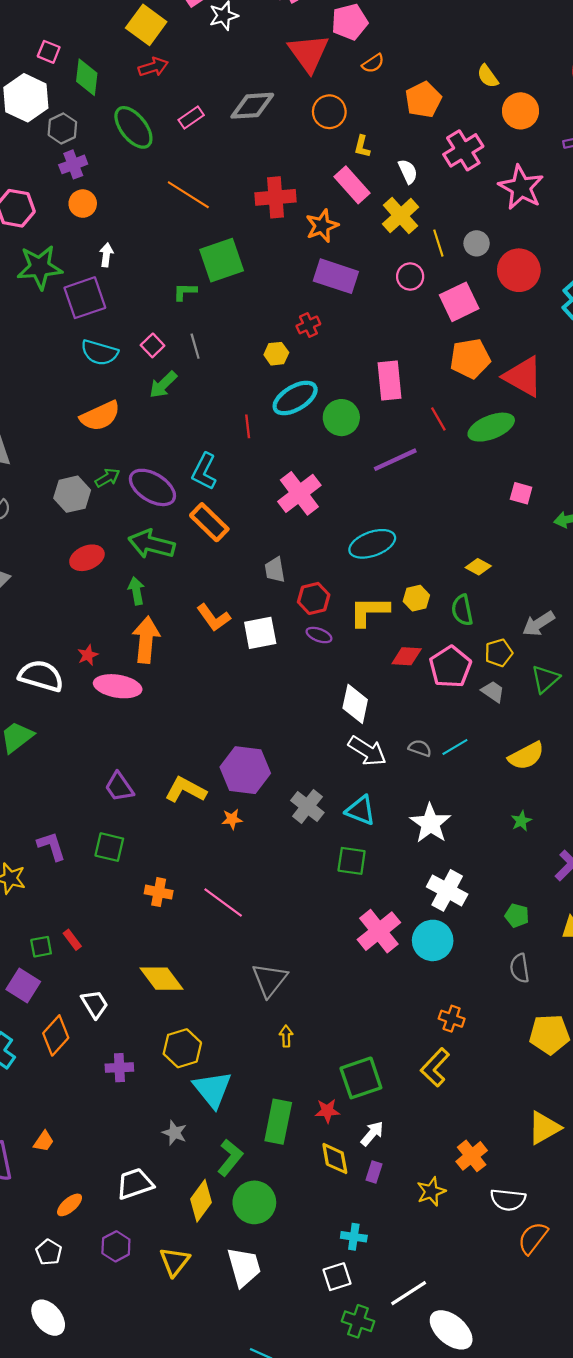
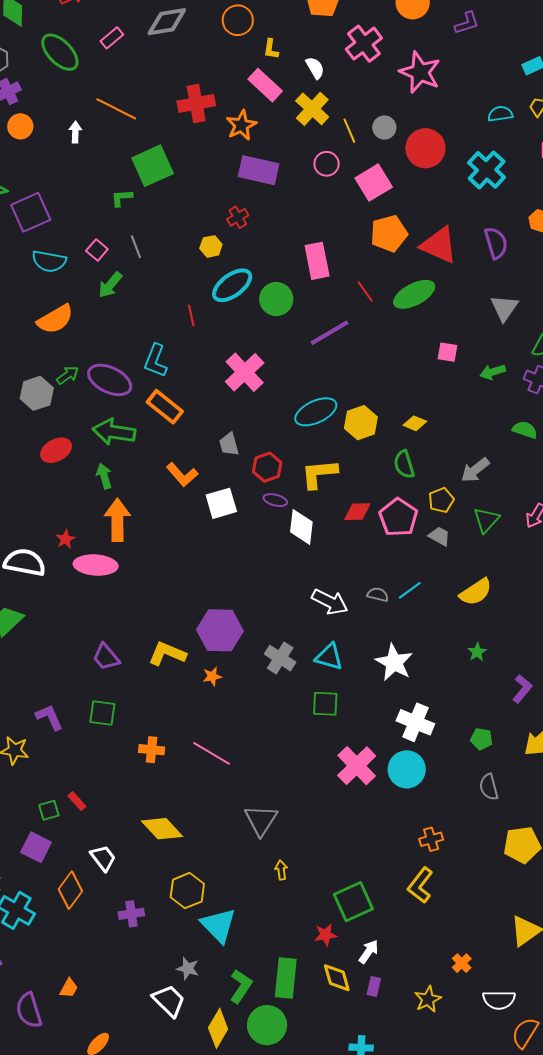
white arrow: (106, 255) -> (75, 132), moved
yellow hexagon: (416, 598) -> (361, 423), moved, size x1.4
orange L-shape: (214, 618) -> (182, 475), moved
white diamond: (355, 704) -> (301, 527), moved
orange cross: (452, 1019) -> (431, 839), turned -30
green rectangle: (278, 1122) -> (286, 978), moved
orange cross: (472, 1156) -> (462, 963), size x0.7
white trapezoid: (135, 1184) -> (169, 1001), moved, turned 69

